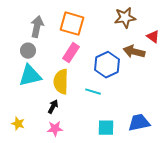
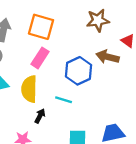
black arrow: (53, 107) -> (40, 116), moved

